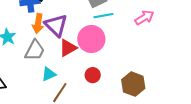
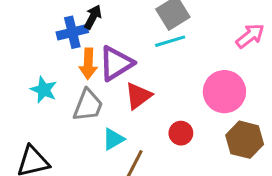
cyan line: (103, 16) -> (170, 41), moved
purple triangle: (56, 25) -> (116, 63), turned 50
pink circle: (91, 39) -> (224, 92), moved

